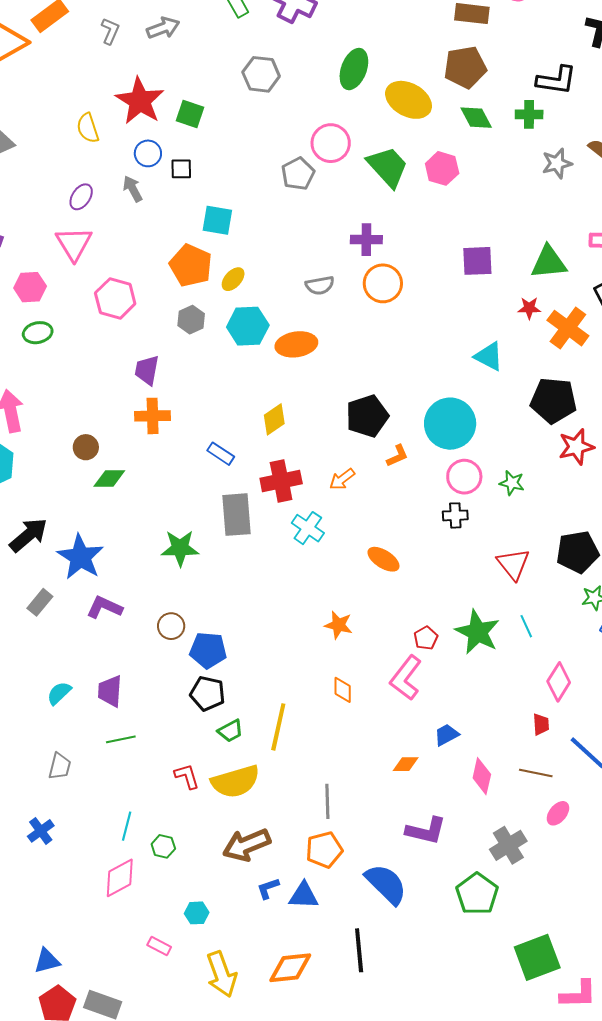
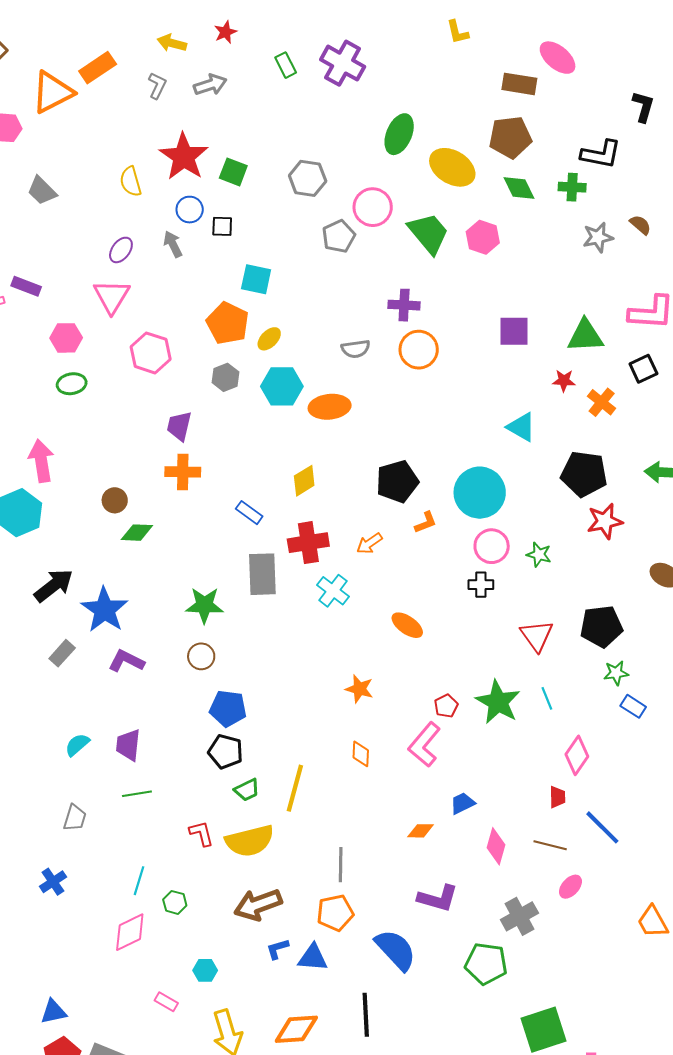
gray hexagon: (261, 74) -> (308, 178), moved
orange cross: (568, 328) -> (602, 402), size x0.7
brown circle: (171, 626) -> (201, 656), moved
green pentagon: (477, 894) -> (486, 964), turned -30

